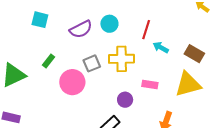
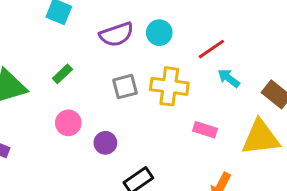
red line: (146, 30) -> (211, 49), turned 30
pink circle: (72, 82) -> (68, 123), moved, size x0.7
purple circle: (125, 100) -> (105, 143), moved

